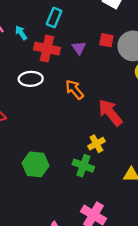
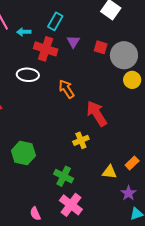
cyan arrow: (21, 33) -> (24, 32), turned -64
purple triangle: (79, 48) -> (73, 42), moved
green cross: (83, 166) -> (64, 176), moved

